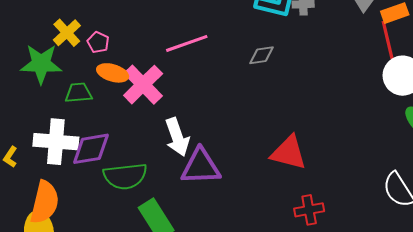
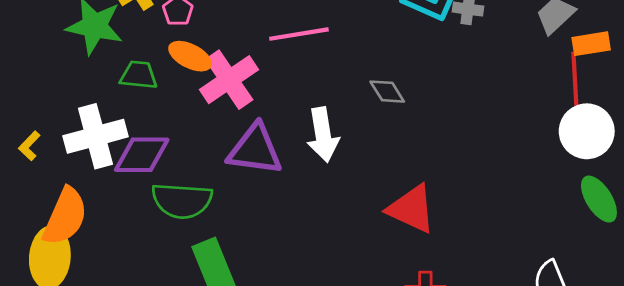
gray diamond: (262, 55) -> (387, 92), moved, turned 56
white arrow: (177, 137) -> (323, 135), moved
white cross: (56, 142) -> (96, 136), turned -30
purple triangle: (201, 167) -> (255, 150), moved

